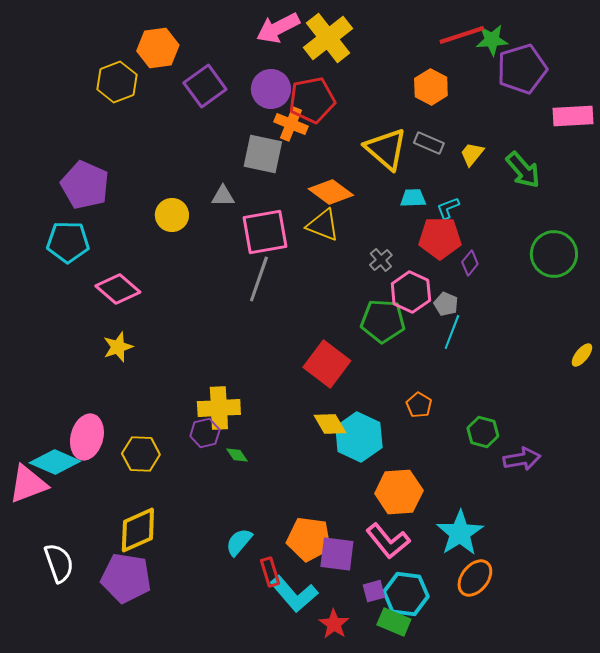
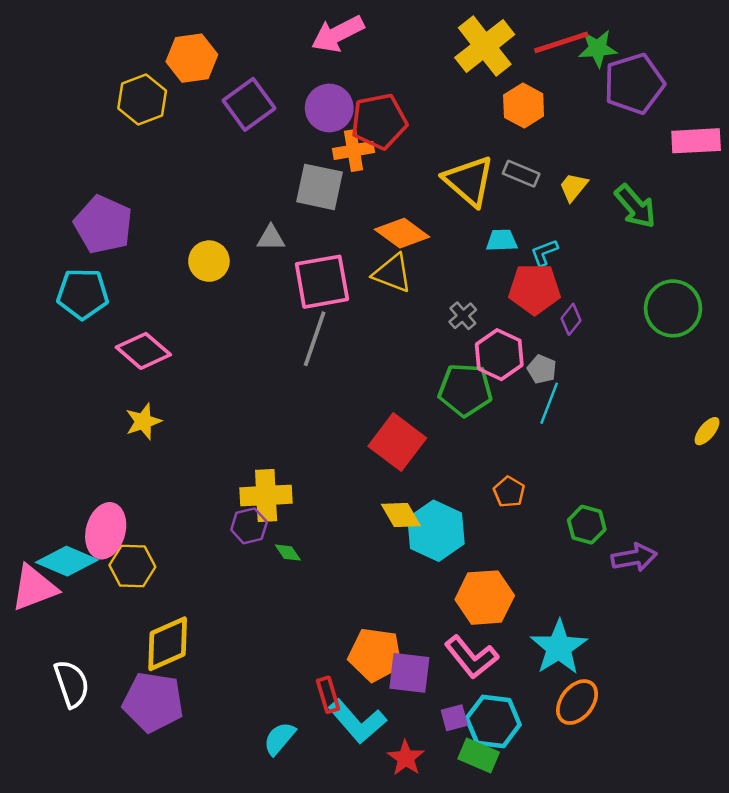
yellow cross: (328, 38) -> (485, 46), moved
orange cross: (291, 124) -> (354, 151), turned -32
yellow hexagon: (141, 454) -> (132, 566), moved
cyan semicircle: (239, 542) -> (279, 738), moved

